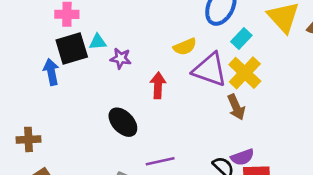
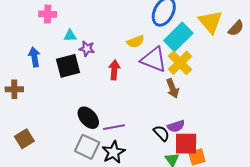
cyan rectangle: (241, 39) -> (178, 37), size x1.8
black square: (72, 48) -> (68, 66), moved
black ellipse: (123, 122) -> (88, 118), moved
brown cross: (29, 139) -> (14, 89), moved

